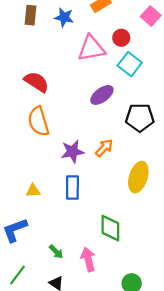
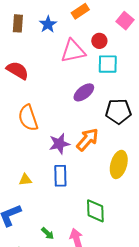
blue star: (64, 17) -> (48, 24), turned 30
cyan square: (130, 64) -> (108, 64), turned -35
red semicircle: (36, 82) -> (17, 70), moved
orange arrow: (104, 148) -> (87, 140), size x1.4

